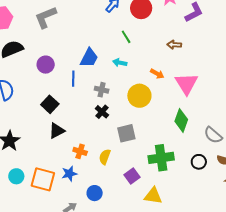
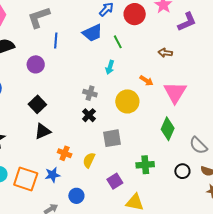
blue trapezoid: (89, 58) -> (92, 33), moved, turned 35
cyan arrow: (120, 63) -> (110, 67), turned -88
blue line: (73, 79) -> (56, 41), moved
green cross: (161, 158) -> (145, 165), size x0.7

